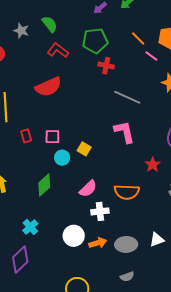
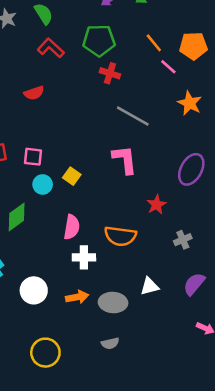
red semicircle: (48, 87) -> (34, 93), size x0.6
pink semicircle: (88, 189) -> (72, 227), turned -42
white circle: (74, 236) -> (34, 290), moved
white triangle: (157, 240) -> (150, 286), moved

